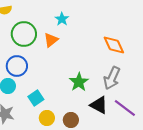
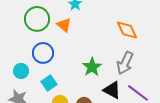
orange triangle: (51, 40) -> (64, 25), turned -42
blue circle: (17, 66) -> (43, 53), moved

